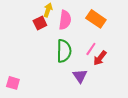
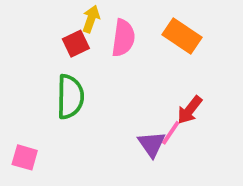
pink line: (91, 49) -> (171, 133), moved
green semicircle: (64, 51) -> (70, 97), moved

